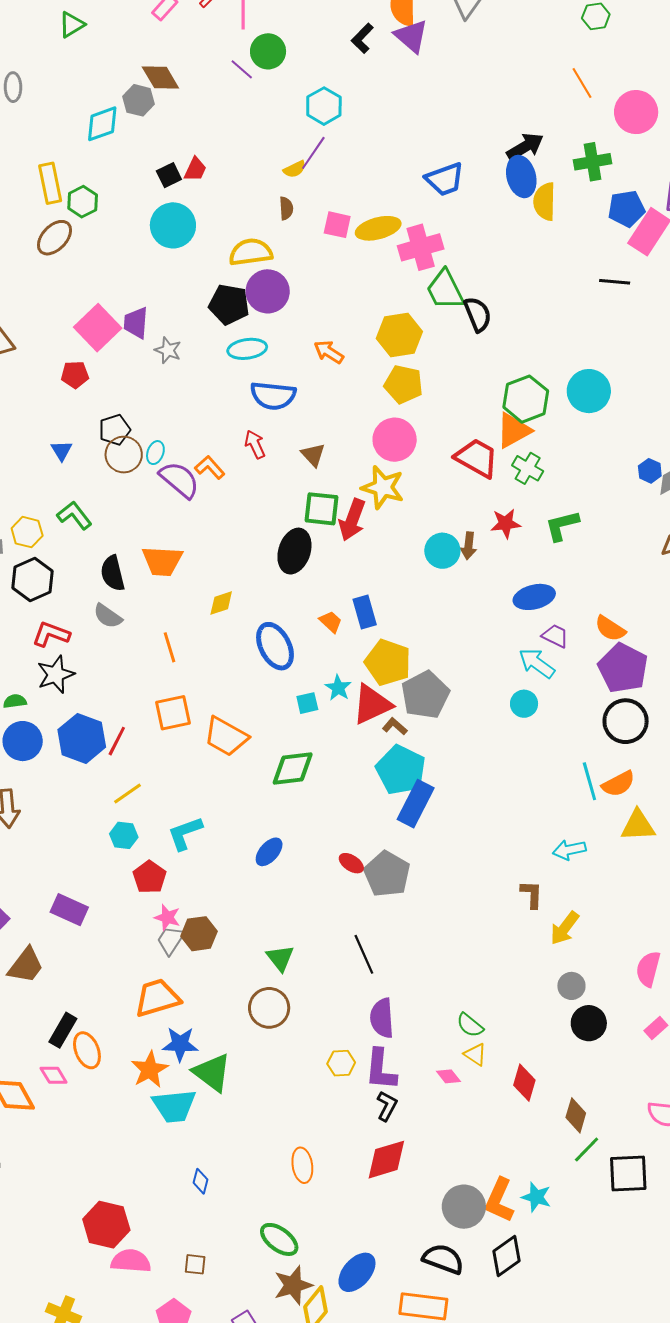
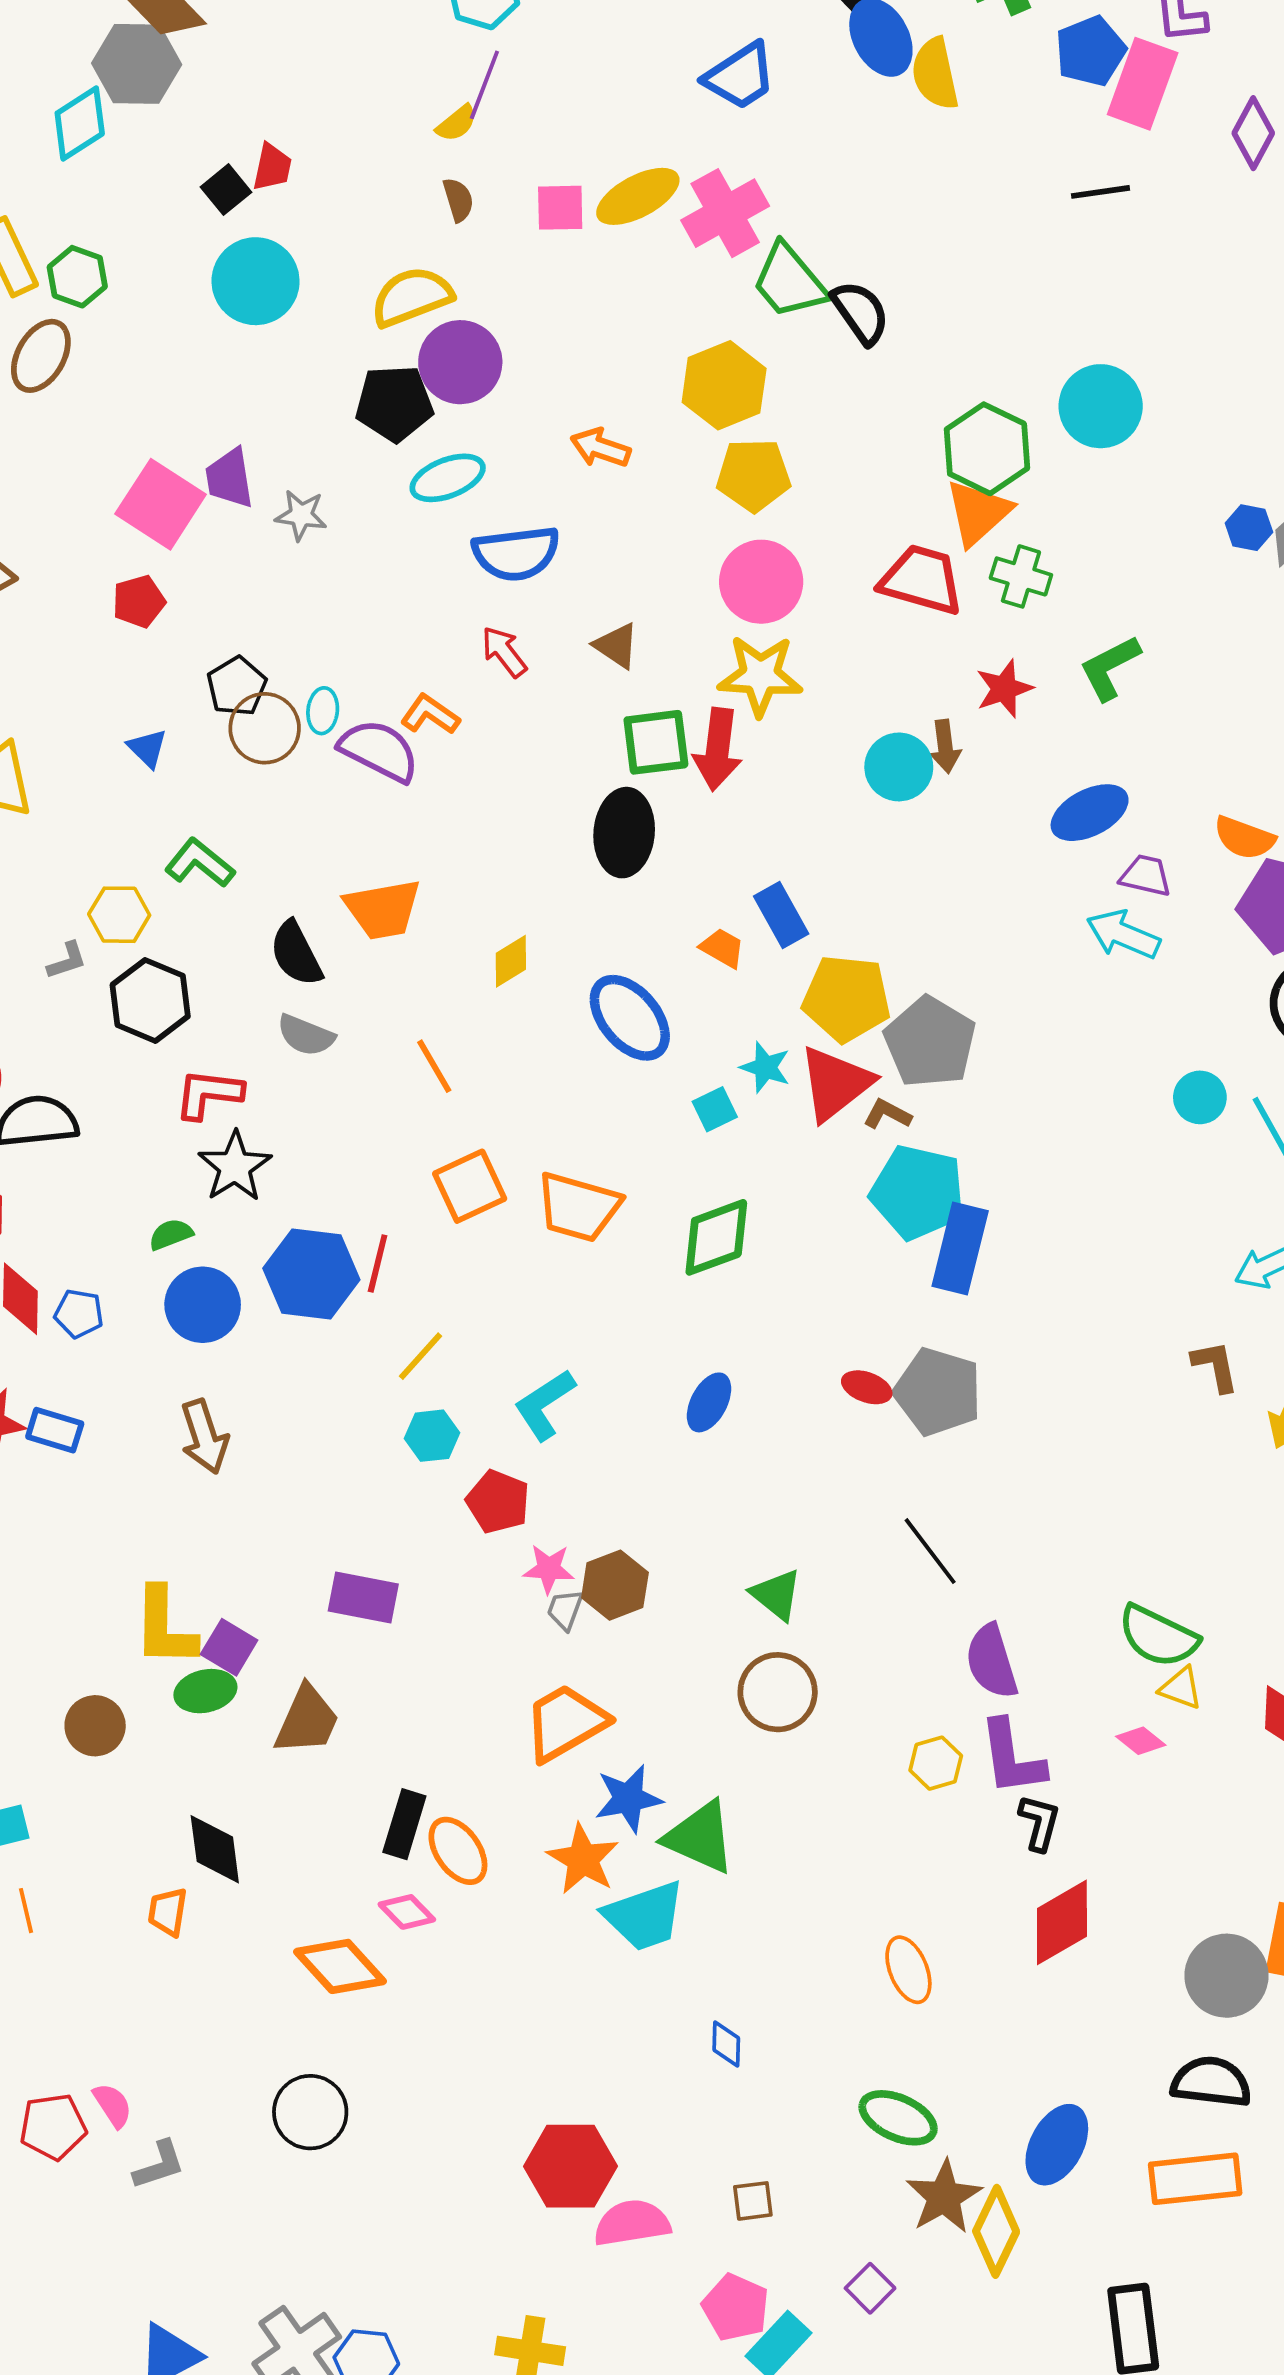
gray hexagon: (139, 100) -> (137, 64), size x1.4
cyan circle: (524, 704) -> (1200, 1097), moved
gray trapezoid: (171, 940) -> (565, 1610), size x0.7
green semicircle: (470, 1025) -> (1158, 1636), size x1.5

